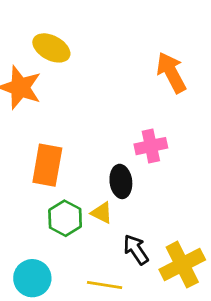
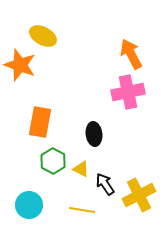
pink cross: (151, 146) -> (128, 92), moved, size x1.4
yellow triangle: (102, 213) -> (81, 169), moved

